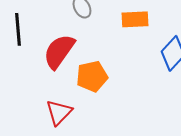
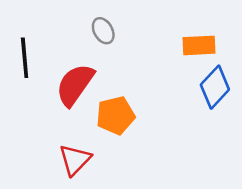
orange rectangle: (135, 19) -> (199, 45), moved

